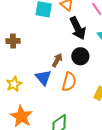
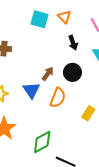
black arrow: (78, 28) -> (73, 43), size x0.6

